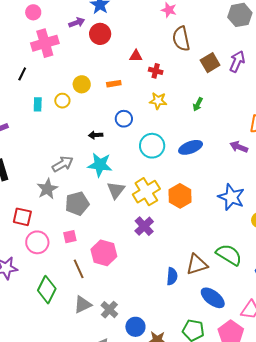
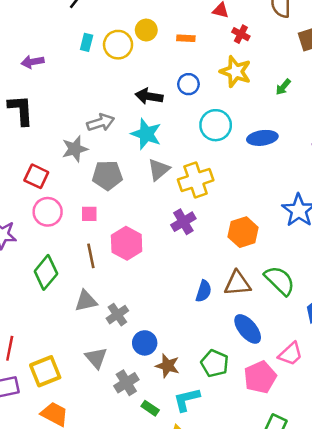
yellow circle: (62, 101) -> (118, 45), size x1.5
yellow star: (158, 101) -> (235, 72), size x1.4
black arrow: (96, 135) -> (149, 96), size x1.5
orange hexagon: (180, 196) -> (243, 232), moved

